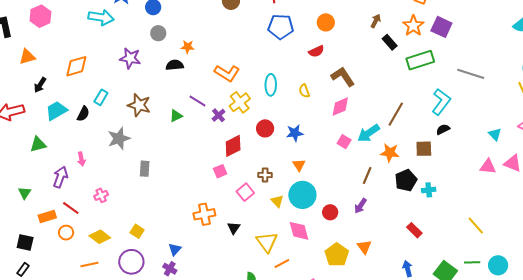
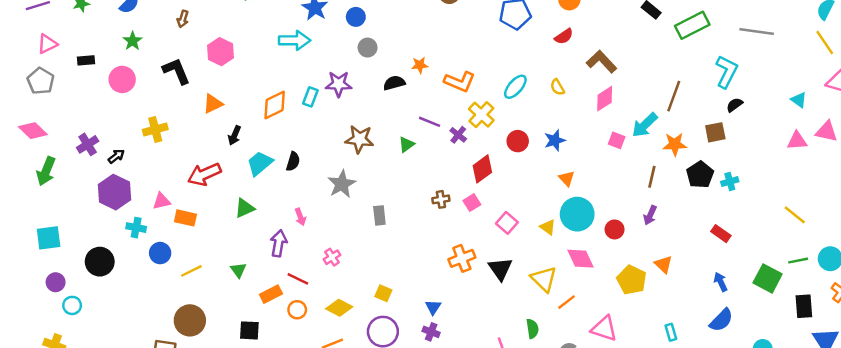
orange star: (188, 47) -> (420, 65), moved
cyan ellipse: (271, 85) -> (515, 87), turned 50
cyan rectangle: (101, 97) -> (310, 97), moved
brown cross: (265, 175) -> (441, 199), moved
black triangle: (234, 228) -> (500, 269), size x1.5

